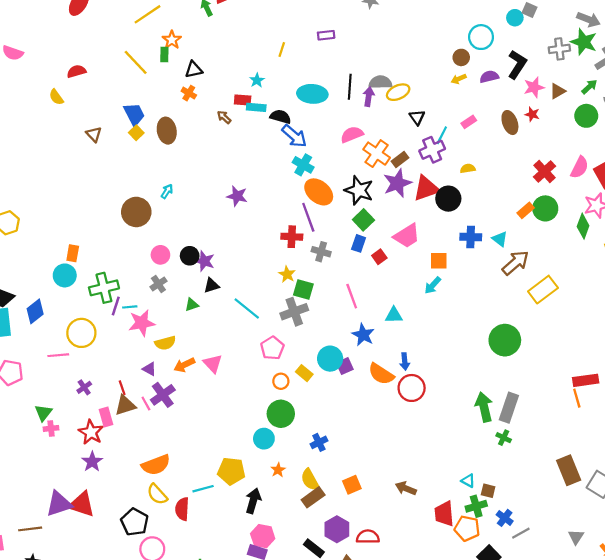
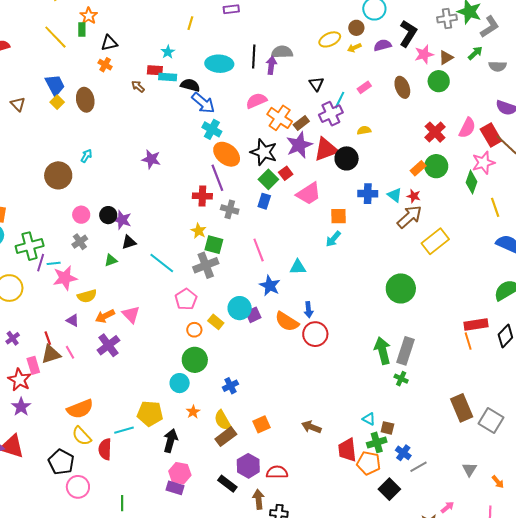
yellow ellipse: (398, 92) -> (330, 39), moved
red star: (532, 114) -> (414, 196), moved
green circle: (586, 116) -> (439, 81), moved
red square: (379, 257) -> (286, 173), moved
purple cross: (163, 395) -> (108, 345), moved

